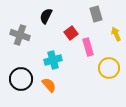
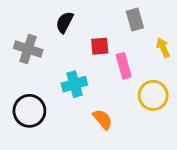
red square: (71, 33) -> (100, 46), turned 32
orange semicircle: (49, 85) -> (103, 119), moved

